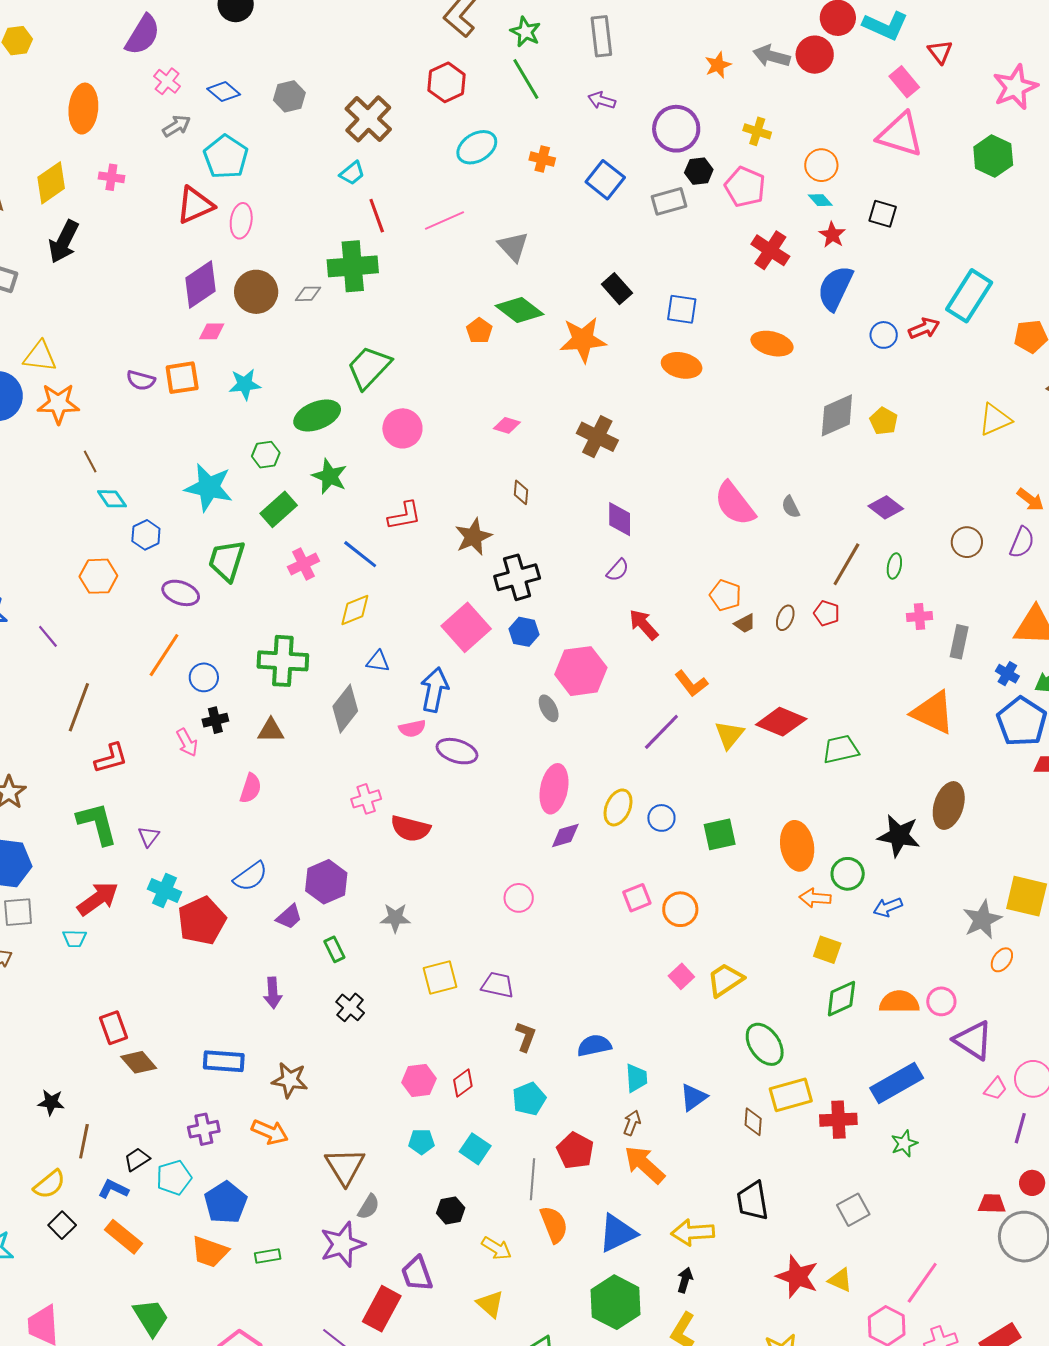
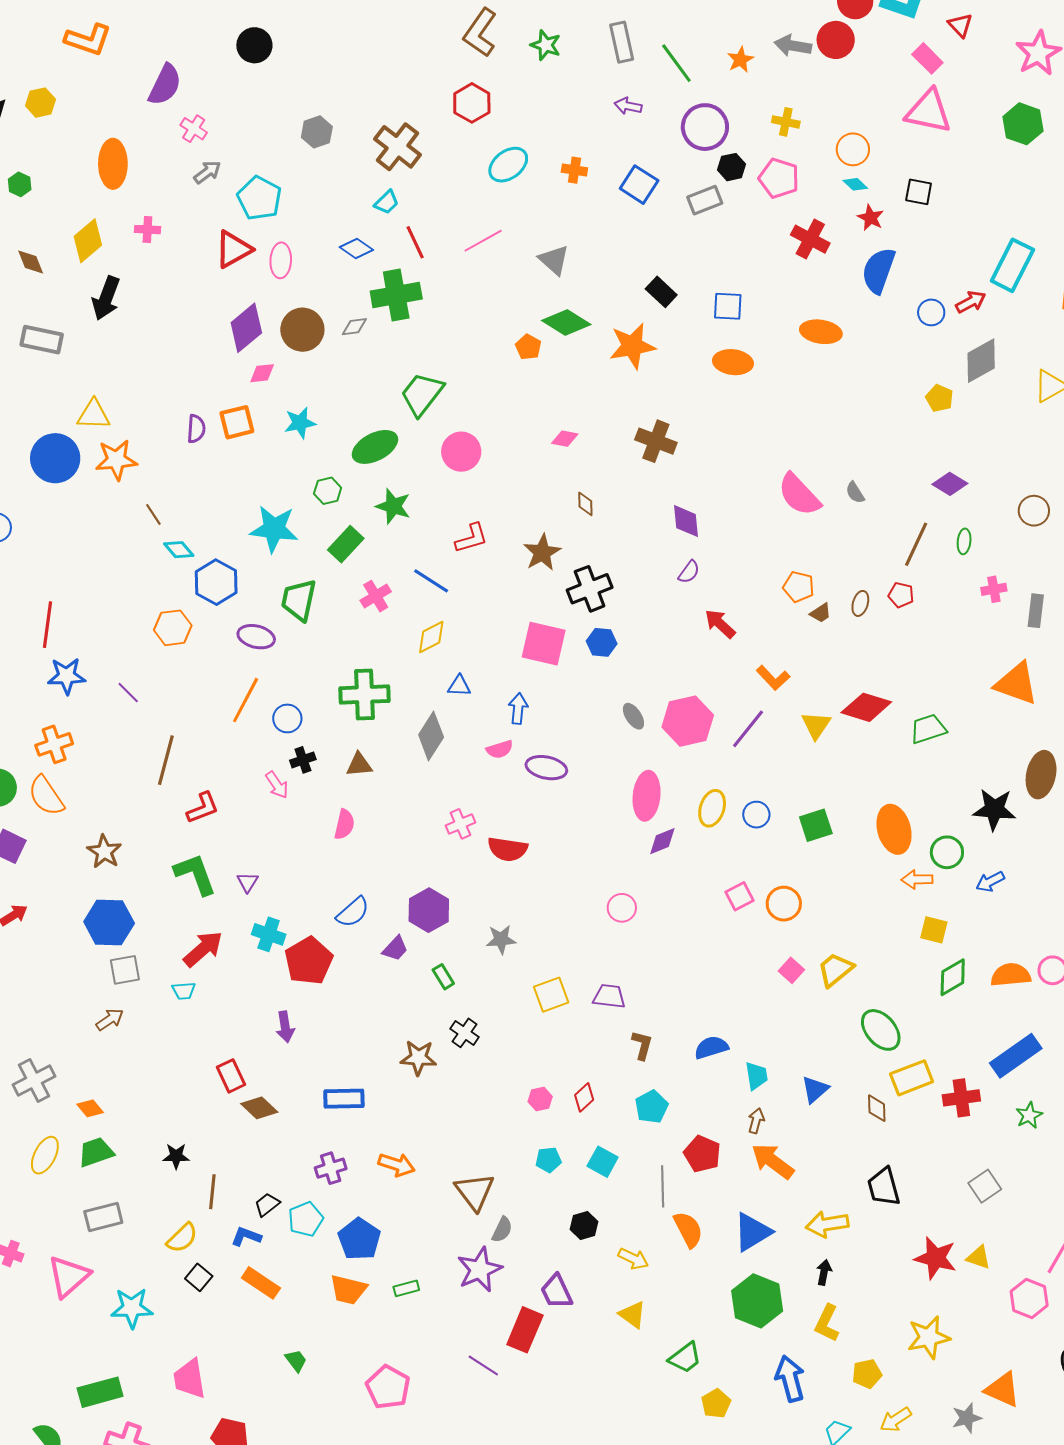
green line: (526, 79) -> (676, 63), moved
blue diamond: (224, 92) -> (356, 249), moved
purple semicircle: (141, 380) -> (196, 429), turned -96
gray diamond: (837, 415) -> (981, 361), moved
blue hexagon: (146, 535) -> (216, 582), size x1.5
pink square: (466, 627) -> (544, 644), turned -30
pink hexagon: (581, 671) -> (688, 721), moved
blue arrow: (434, 690) -> (518, 709), size x0.7
purple arrow: (273, 993) -> (285, 1027), moved
brown star: (290, 1080) -> (418, 1058), moved
pink hexagon: (419, 1080) -> (540, 1099), size x0.7
green trapezoid: (151, 1317) -> (296, 1361), size x0.6

